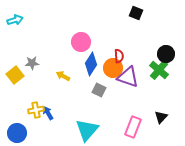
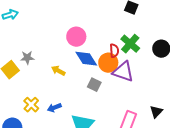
blue diamond: (91, 64) -> (86, 59), turned -65
green cross: (159, 70) -> (130, 44), moved
yellow cross: (36, 110) -> (31, 105), turned -35
blue arrow: (48, 113) -> (54, 108), moved, turned -80

